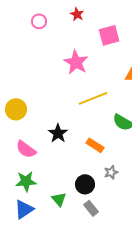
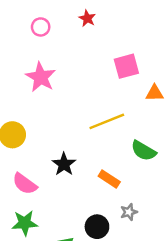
pink square: (109, 35) -> (126, 66), moved
pink star: (76, 62) -> (41, 77), moved

